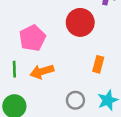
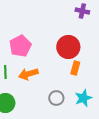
red circle: (80, 22) -> (68, 47), moved

